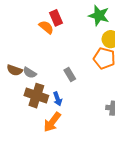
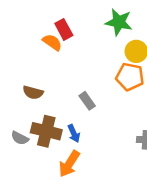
brown semicircle: (15, 70) -> (33, 92), moved
gray semicircle: (30, 73) -> (20, 138), moved

